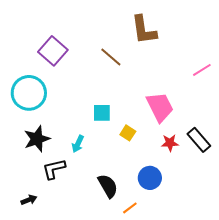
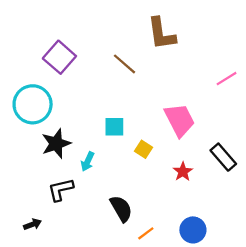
black star: (37, 139) -> (56, 144), moved
red star: (170, 143) -> (183, 172), moved, turned -30
blue circle: (150, 178) -> (193, 230), moved

